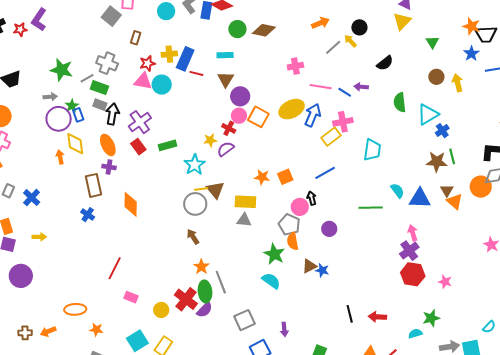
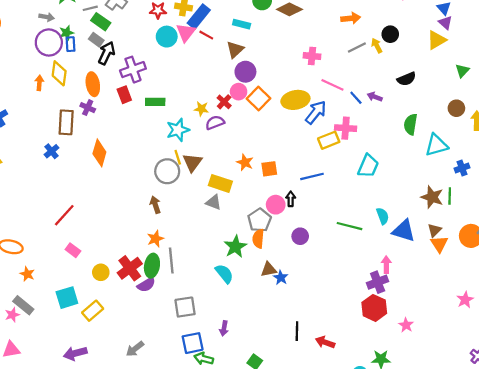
pink triangle: (143, 81) -> (186, 32), moved, turned 42
blue cross: (442, 131) -> (462, 168), moved
yellow line: (201, 189) -> (178, 157), turned 64

